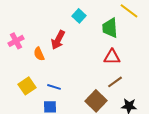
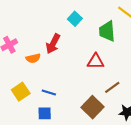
orange semicircle: (39, 54) -> (33, 58), turned -80
red triangle: (112, 57) -> (96, 61), moved

